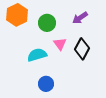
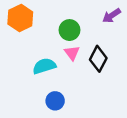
purple arrow: (80, 18) -> (112, 16), moved
green circle: (47, 23) -> (70, 30), moved

